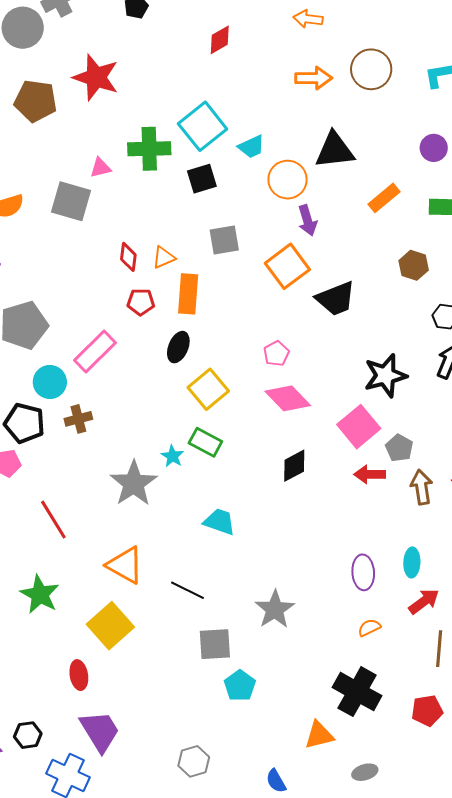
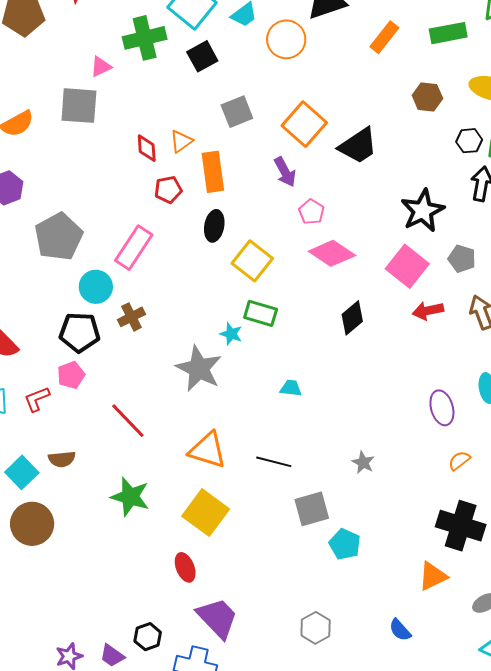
purple arrow: (307, 220) -> (285, 172), moved
gray pentagon: (399, 448) -> (462, 259), moved
cyan trapezoid: (219, 522) -> (291, 388), size x0.7
gray star: (275, 609) -> (363, 462), size x0.6

